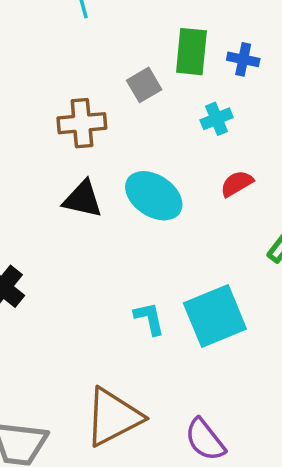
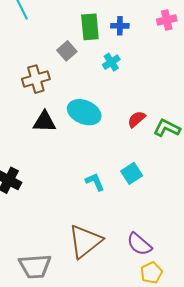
red semicircle: (237, 184) -> (136, 119), moved
cyan square: (215, 316) -> (132, 173), size x0.6

